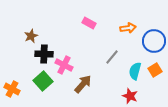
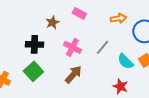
brown star: (31, 36) -> (52, 22), moved
pink cross: (64, 65) -> (72, 47), moved
cyan semicircle: (135, 71) -> (125, 61), turned -60

